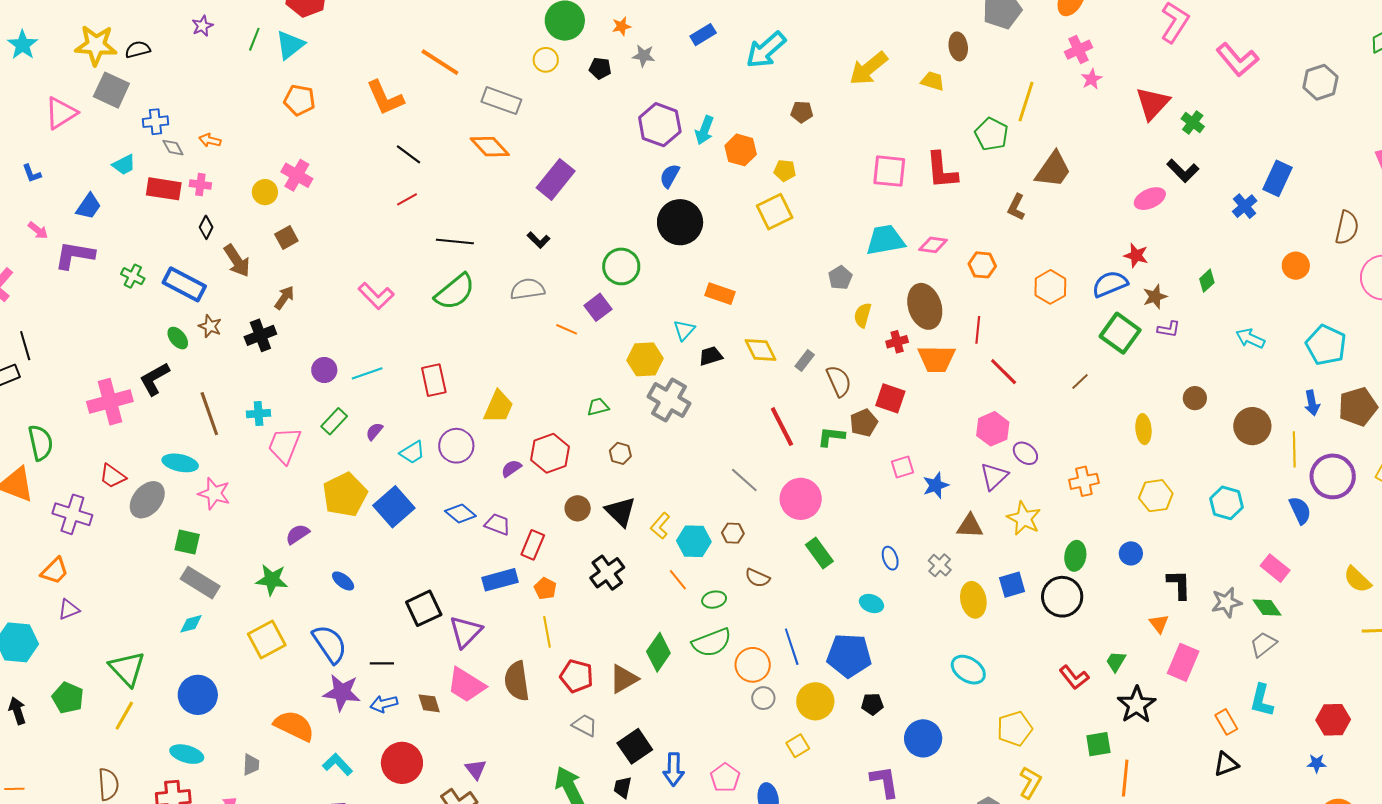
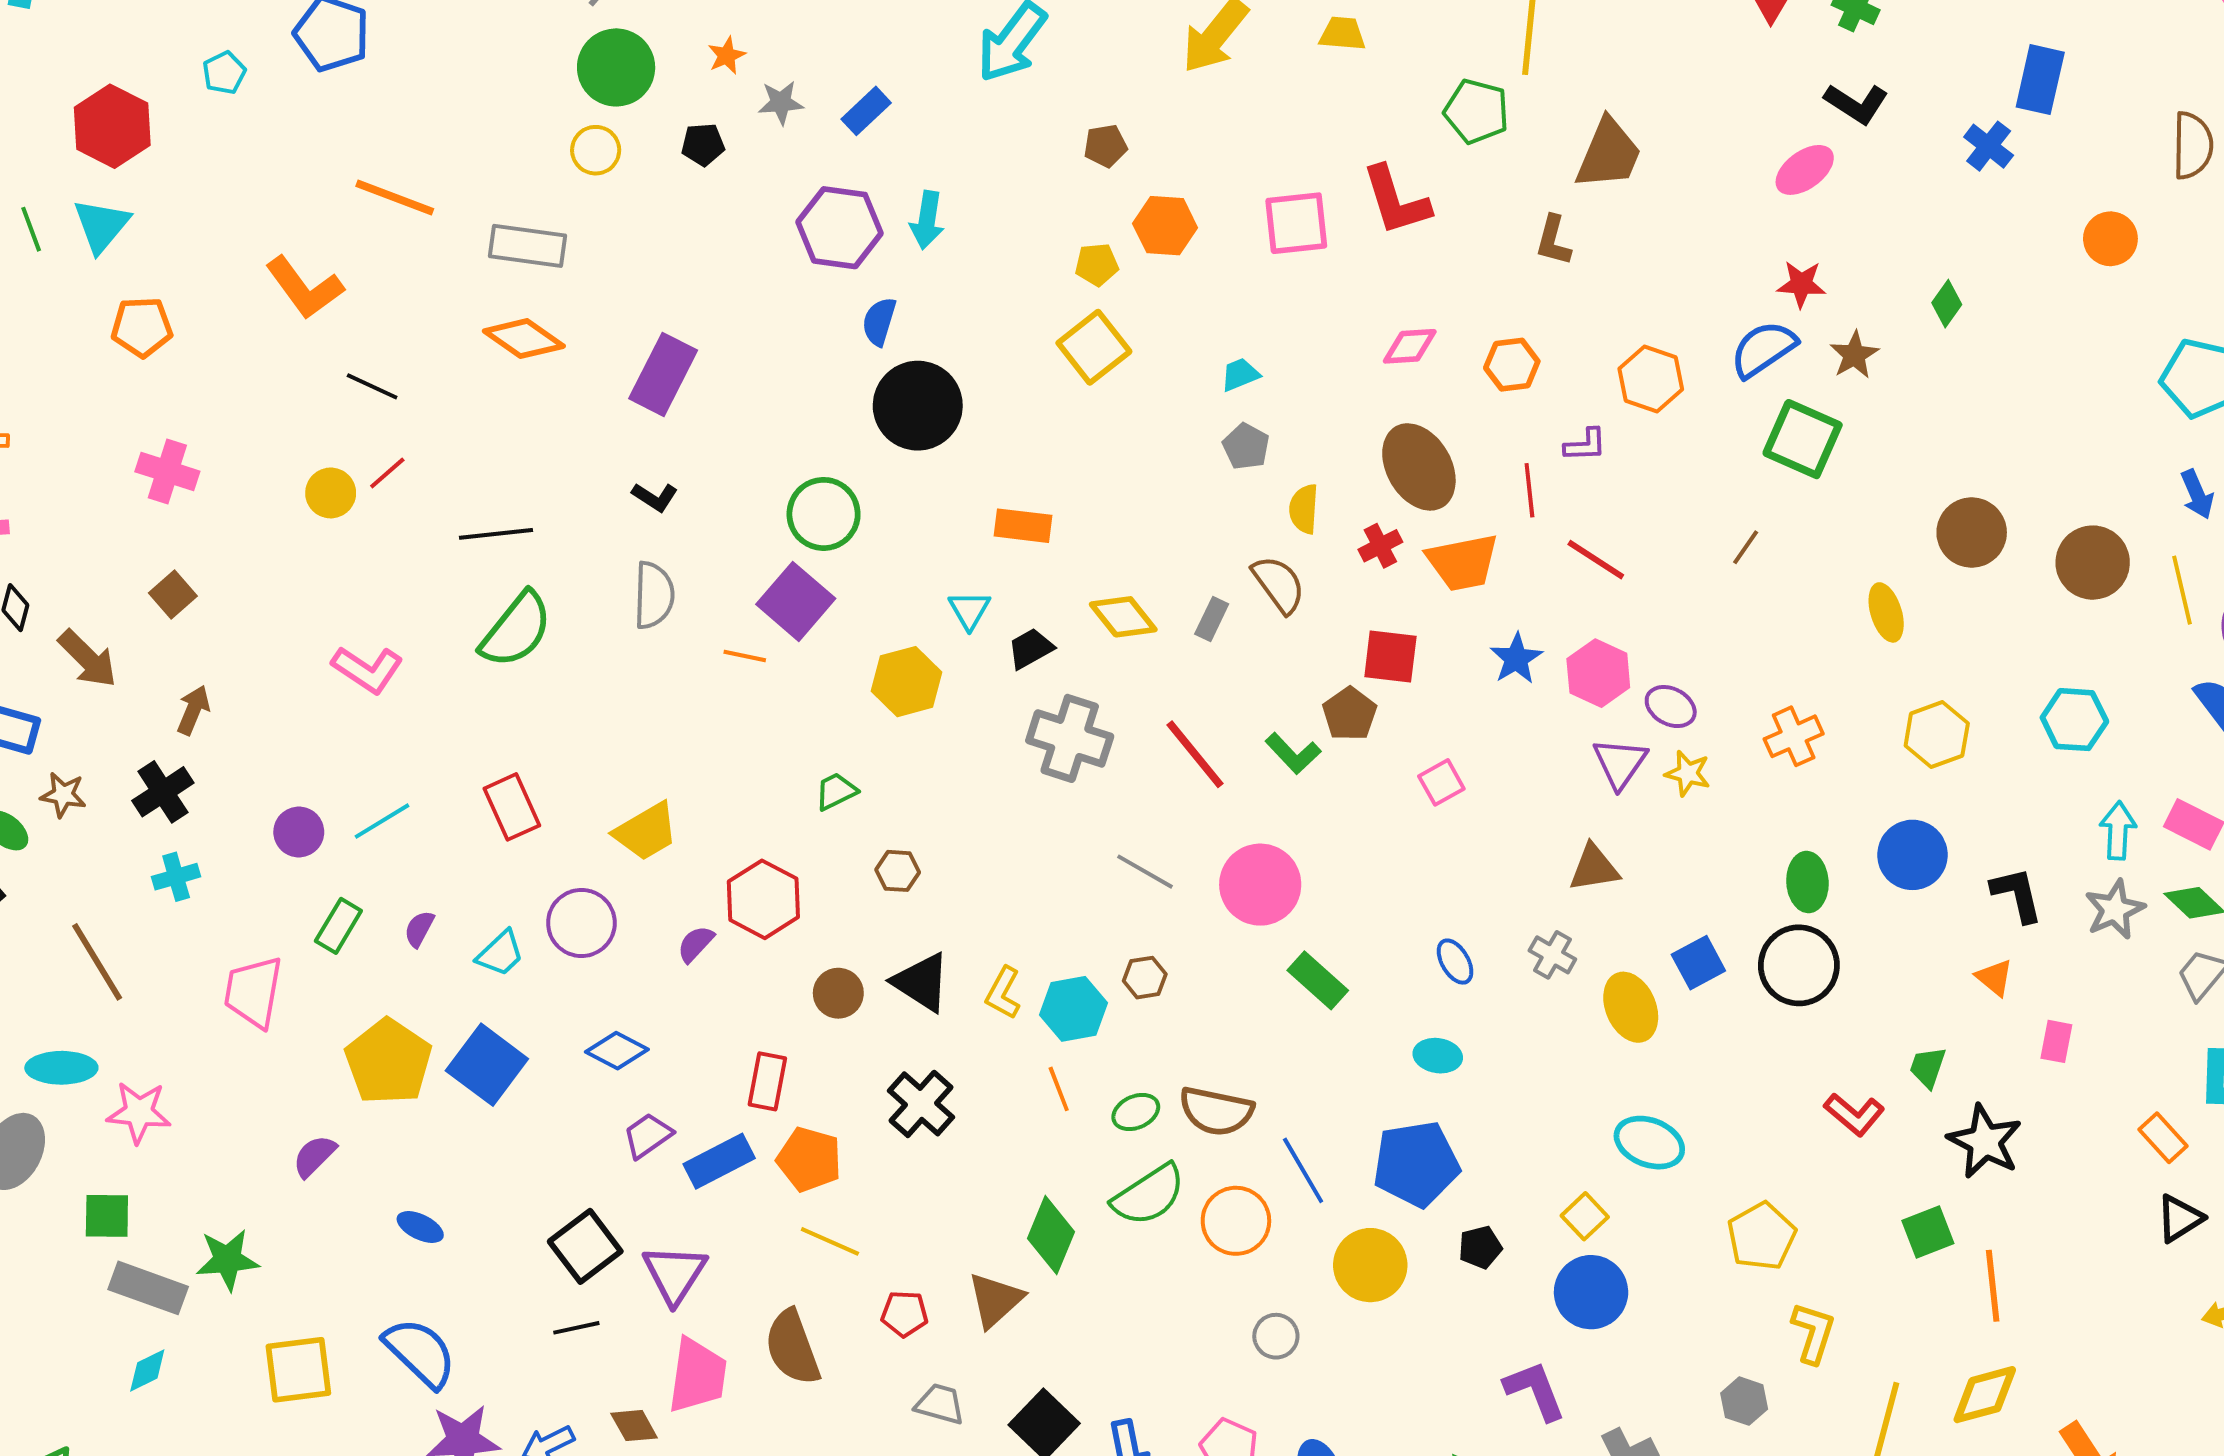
blue rectangle: (703, 35) -> (866, 111), moved
green line: (254, 39) -> (31, 229), turned -30
orange hexagon: (741, 150) -> (1165, 226), moved
yellow circle: (265, 192) -> (331, 493), moved
cyan trapezoid: (885, 240) -> (1240, 375), moved, size x0.5
gray semicircle: (527, 289) -> (654, 595), turned 112
purple square: (598, 307) -> (796, 601), size x1.4
purple L-shape: (1169, 329) -> (1585, 445), moved
cyan arrow: (1250, 338) -> (2118, 831), moved, turned 80
brown semicircle: (839, 381) -> (1279, 584), moved
brown circle: (1195, 398) -> (1972, 533), size x1.5
gray cross: (669, 400) -> (1070, 738), moved
yellow trapezoid: (498, 407) -> (646, 832), turned 48
cyan cross: (259, 414) -> (176, 877), moved
green L-shape: (831, 437) -> (1293, 753), turned -128
blue star: (936, 485) -> (1516, 659), moved
yellow star: (1024, 518) -> (1688, 773), moved, size x0.7
purple trapezoid: (498, 524) -> (648, 1136), moved, turned -44
blue circle: (1131, 553) -> (1912, 855), size x1.5
brown semicircle: (757, 578) -> (1216, 1111), moved, size x1.5
green star: (272, 580) -> (227, 1260), moved
orange line: (678, 580) -> (1059, 1089), turned 30
orange pentagon: (545, 588) -> (809, 1159), size x1.5
yellow line: (547, 632) -> (830, 1241), turned -44
yellow square: (267, 640) -> (298, 1370), turned 33
pink rectangle: (1183, 662) -> (2056, 1041), size x0.6
black line: (382, 663) -> (576, 1328), moved
red pentagon: (577, 676) -> (905, 1314), size x0.7
pink trapezoid: (466, 685) -> (697, 1375), turned -102
gray circle: (763, 698) -> (1276, 1336), moved
yellow square: (798, 746) -> (1585, 1216), moved

